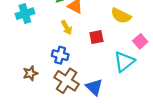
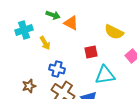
yellow arrow: (67, 27) -> (45, 43), moved
cyan triangle: (124, 62) -> (105, 75), moved, turned 30

